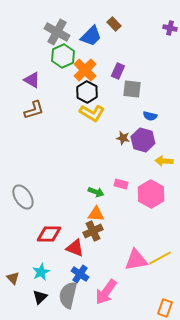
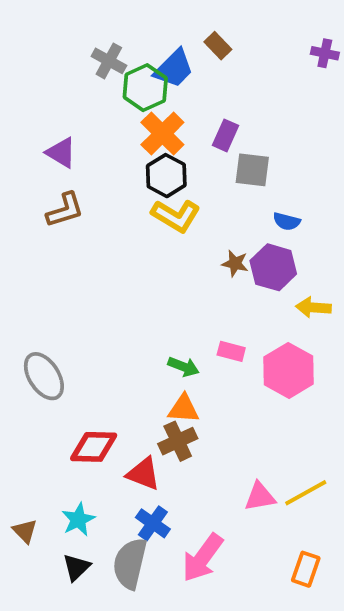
gray cross: (57, 32) -> (109, 61), size x0.7
green hexagon: (63, 56) -> (145, 88), moved
pink triangle: (136, 260) -> (260, 497), size x0.7
orange rectangle: (165, 308) -> (306, 569), moved

